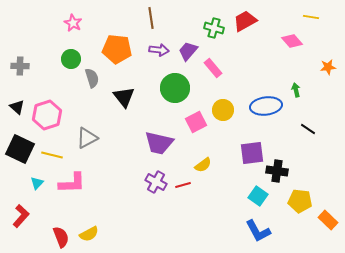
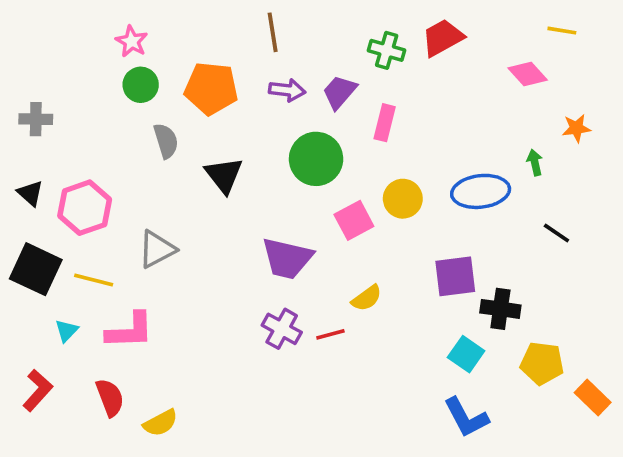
green circle: (71, 59) -> (141, 85), moved
orange star: (328, 67) -> (576, 128), moved
pink rectangle: (213, 68) -> (385, 123), turned 54
red semicircle: (61, 237) -> (110, 398), moved

